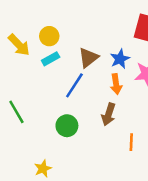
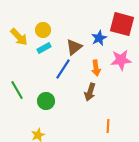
blue star: (120, 59) -> (99, 38), moved
green circle: (67, 126) -> (46, 101), moved
orange line: (131, 142) -> (108, 126), moved

